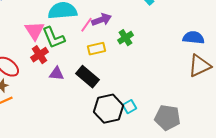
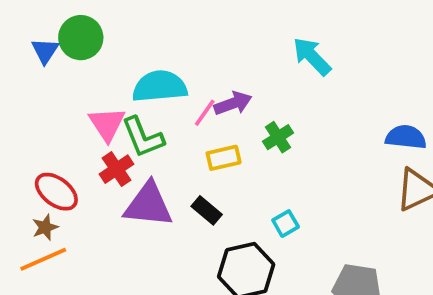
purple triangle: (56, 74) -> (148, 205), size x1.8
black rectangle: (88, 77) -> (207, 210), size x0.7
cyan square: (130, 107) -> (286, 224), moved

